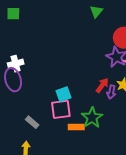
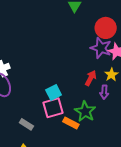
purple arrow: (111, 92) -> (104, 92), moved
orange rectangle: (76, 127) -> (71, 123), turned 35

